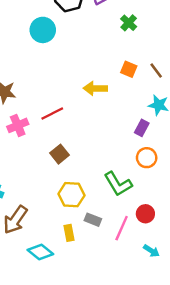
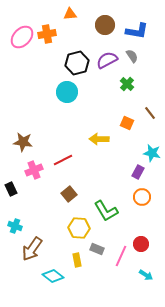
cyan circle: (43, 30) -> (67, 92), moved
brown line: (156, 71) -> (150, 113), moved
green L-shape: (118, 184) -> (106, 211), moved

